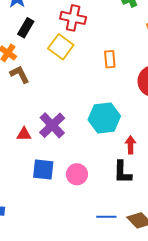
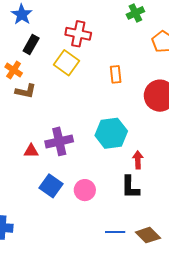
brown L-shape: (20, 74) -> (26, 91), turned 130
purple cross: (52, 125) -> (59, 141), turned 32
blue square: (43, 170) -> (51, 186), turned 30

